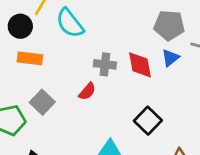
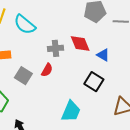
blue triangle: (170, 58) -> (103, 55), moved, turned -40
gray square: (42, 102) -> (23, 76), moved

